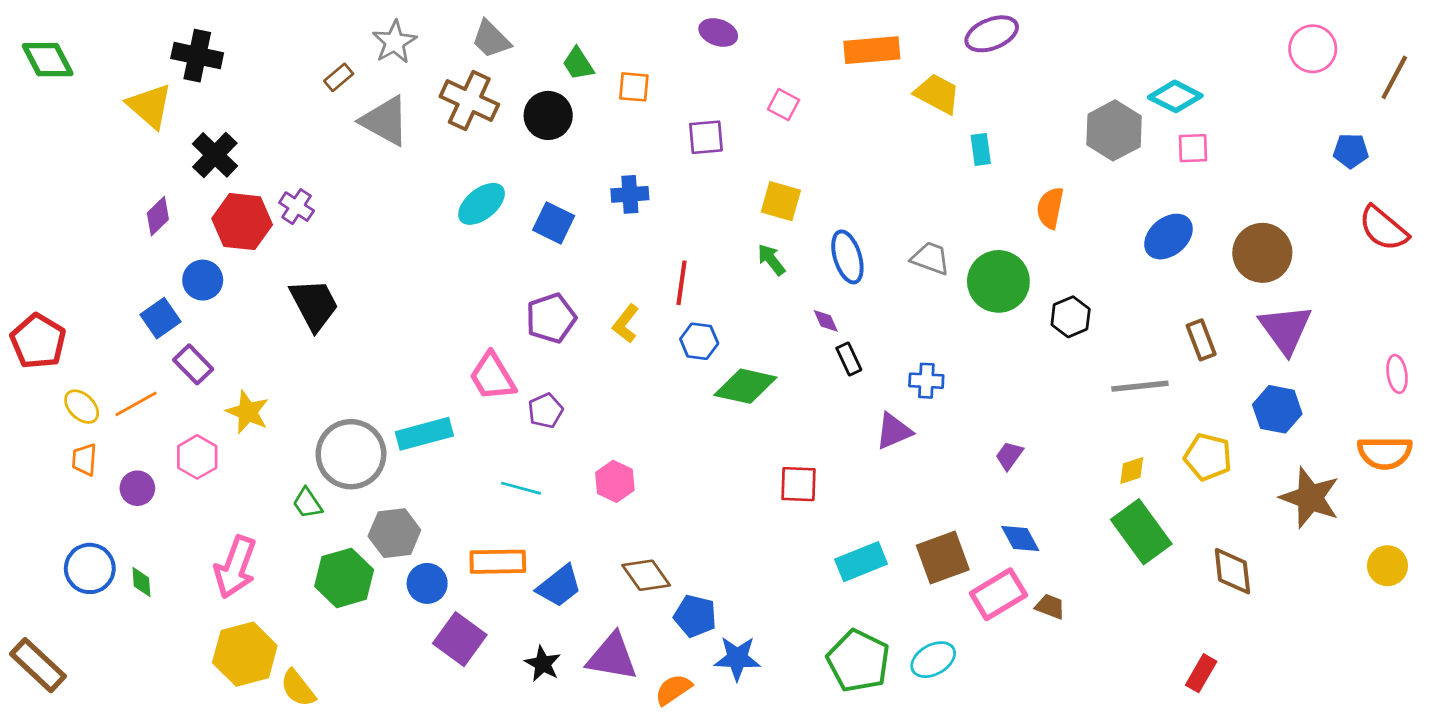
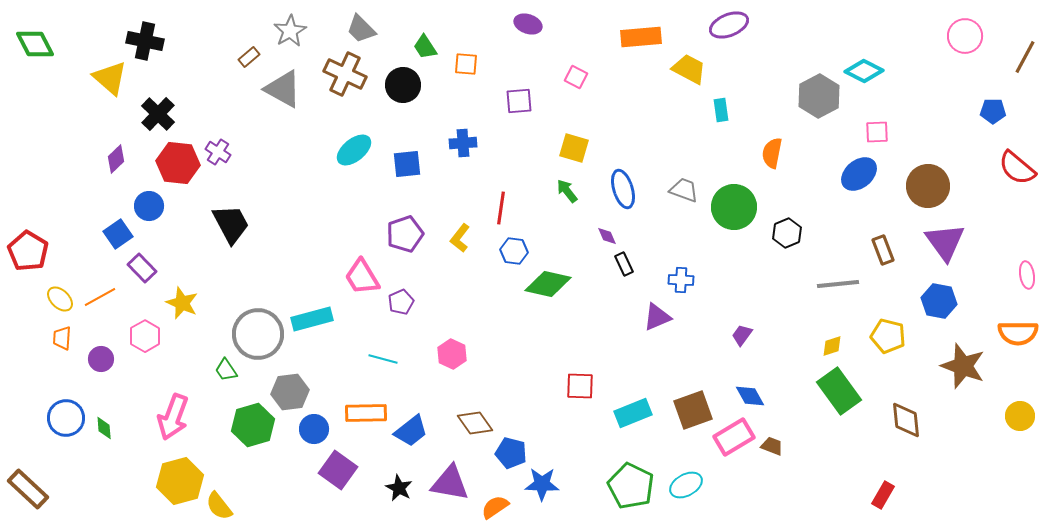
pink square: (1193, 148) -> (877, 132), moved
blue square: (554, 223) -> (407, 164), turned -32
red square: (798, 484) -> (580, 386), moved

